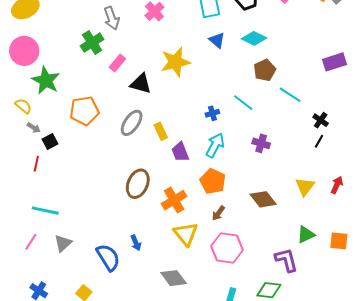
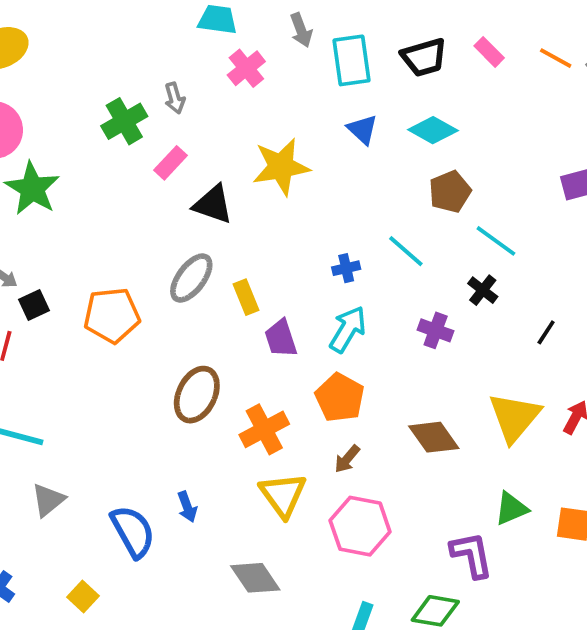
gray arrow: (112, 18) -> (175, 98), moved, size x0.7
orange pentagon: (84, 111) -> (112, 315), moved
black cross: (321, 120) -> (483, 290), moved
yellow triangle: (305, 187) -> (515, 417), size x1.4

